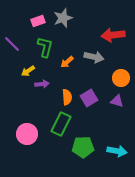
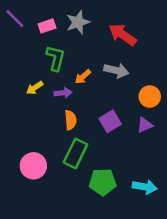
red arrow: (113, 35) -> (122, 35), moved, turned 40
purple line: (12, 44) -> (15, 19), moved
purple arrow: (42, 84) -> (63, 93), moved
orange semicircle: (67, 97) -> (71, 120), moved
purple triangle: (117, 101) -> (145, 125), turned -40

